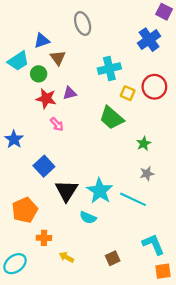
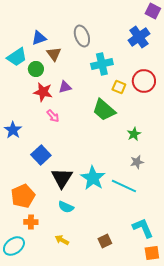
gray ellipse: (83, 23) -> (82, 36), moved
cyan semicircle: (88, 218) -> (66, 207), moved
orange cross: (44, 238) -> (31, 222), moved

